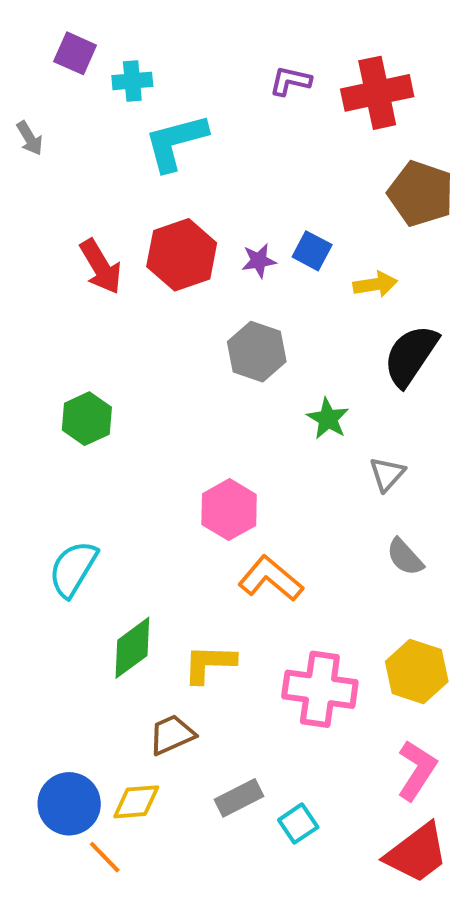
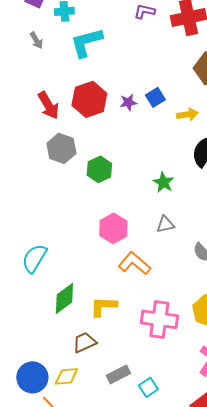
gray arrow: (30, 138) -> (36, 40), moved
blue square: (312, 251) -> (155, 97), turned 30
gray hexagon: (257, 352) -> (61, 148), moved
green hexagon: (87, 419) -> (99, 169), moved
gray triangle: (387, 474) -> (165, 224), moved, turned 36

